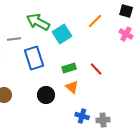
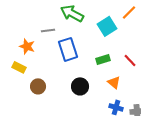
cyan square: (62, 34) -> (107, 26), moved
orange triangle: (72, 87) -> (114, 82), moved

